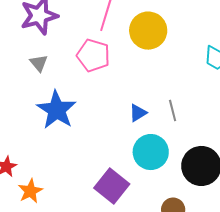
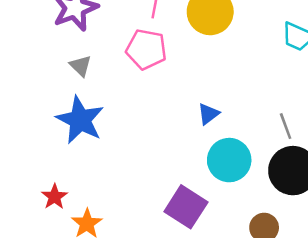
blue star: (57, 110) -> (80, 120), moved
gray line: (173, 111) -> (286, 126), moved

